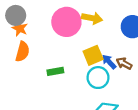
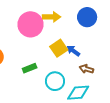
brown arrow: (124, 63) -> (86, 69), moved
cyan circle: (98, 78) -> (55, 81), moved

